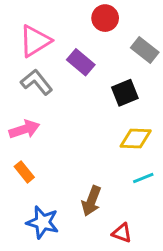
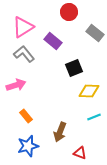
black square: (125, 93) -> (74, 68), moved
orange rectangle: (24, 172) -> (26, 116), moved
blue star: (43, 222) -> (28, 146), turned -30

